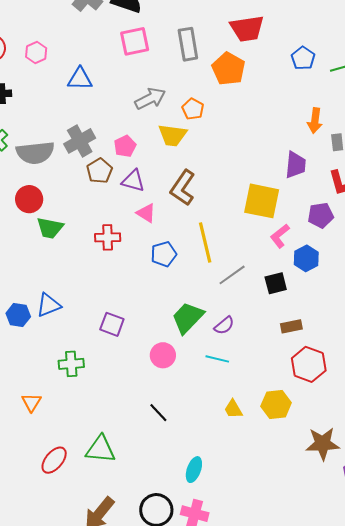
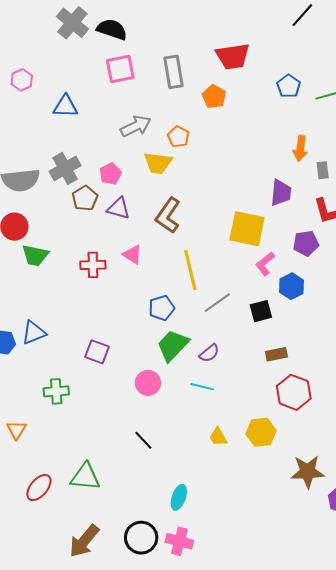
orange pentagon: (229, 69) -> (214, 96), size x0.7
pink triangle: (146, 213) -> (132, 255), moved
blue pentagon: (164, 254) -> (162, 308), moved

